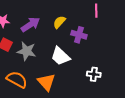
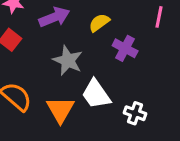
gray star: (27, 51) -> (68, 60), moved
white trapezoid: (60, 56) -> (96, 94), moved

